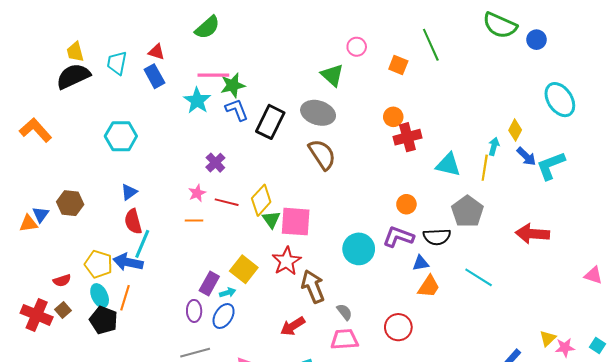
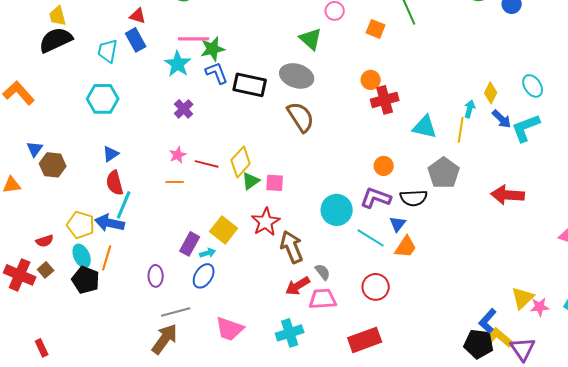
cyan trapezoid: (117, 63) -> (108, 51), moved
cyan ellipse: (560, 100) -> (533, 86), moved, size x0.7
black rectangle: (270, 122) -> (250, 85), turned 76
purple cross: (215, 163) -> (184, 109), moved
blue triangle: (41, 214) -> (35, 149), moved
green triangle: (271, 219) -> (251, 181), turned 30
pink square: (296, 222) -> (275, 183), size x0.6
blue triangle: (421, 263) -> (398, 224), turned -42
cyan line: (479, 277) -> (371, 238), moved
purple ellipse: (194, 311) -> (156, 276), moved
red arrow: (293, 326) -> (298, 286), moved
yellow triangle: (548, 338) -> (523, 298), size x1.4

